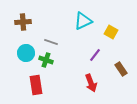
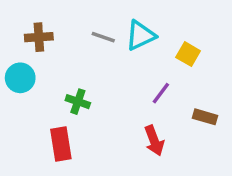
gray line: (51, 42) -> (103, 37), moved
cyan circle: (26, 53) -> (20, 78), moved
brown rectangle: (121, 69) -> (205, 117), turned -40

